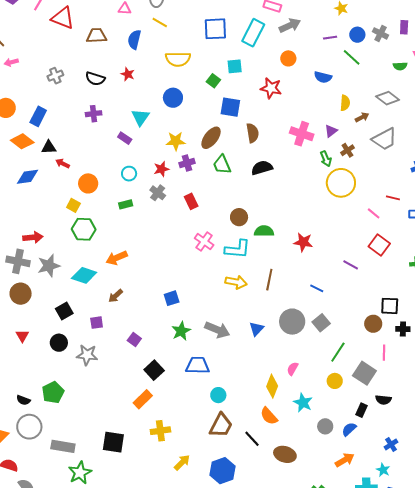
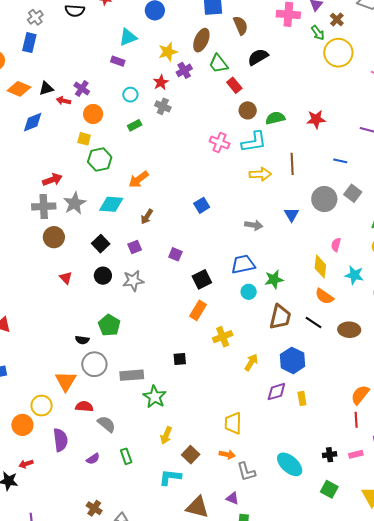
purple cross: (94, 114) -> (82, 89), moved, turned -35
blue rectangle: (38, 116) -> (29, 43), moved
cyan triangle: (140, 117) -> (128, 37), turned 48
red rectangle: (191, 201) -> (234, 85), moved
gray arrow: (217, 330) -> (254, 225), size x0.7
green star: (181, 331) -> (274, 279), moved, turned 30
black square: (154, 370) -> (202, 279), turned 30
cyan circle: (218, 395) -> (249, 292), moved
black square: (113, 442) -> (180, 359), size x0.6

